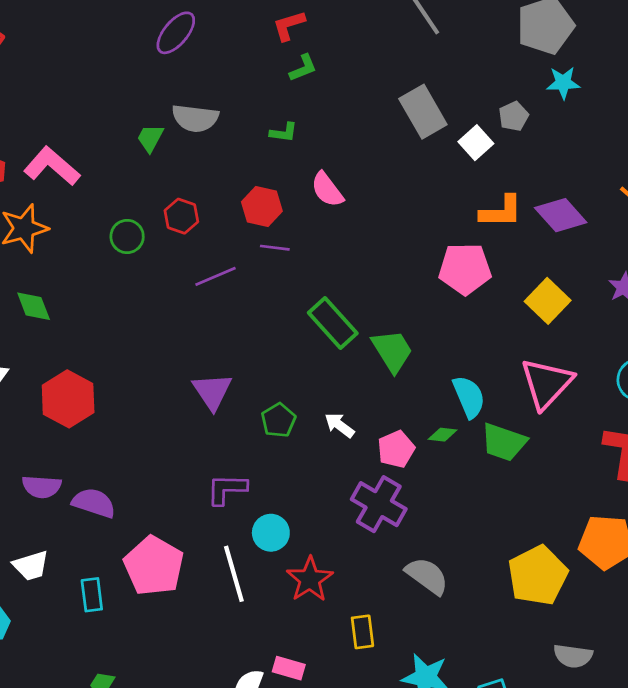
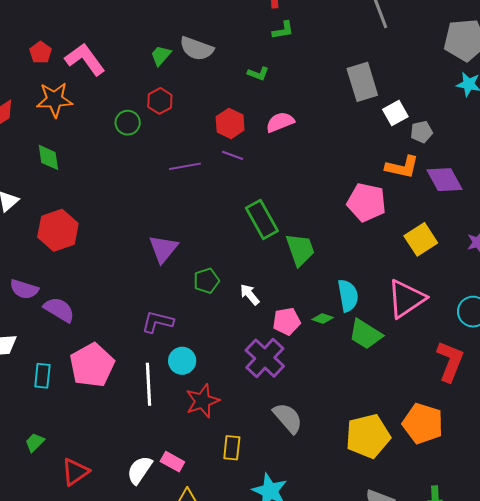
gray pentagon: (514, 116) -> (422, 132), moved
pink semicircle: (327, 190) -> (280, 122), turned 92
red hexagon: (181, 216) -> (160, 101), moved

